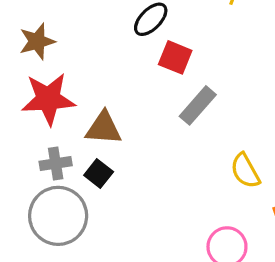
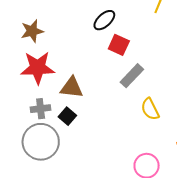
yellow semicircle: (245, 171) -> (150, 109), moved

